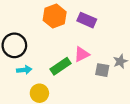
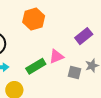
purple rectangle: (87, 20) -> (84, 36), moved, turned -66

